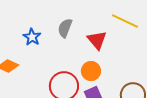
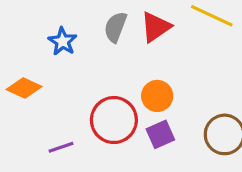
red triangle: (97, 40) -> (156, 27), moved, turned 35

